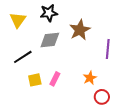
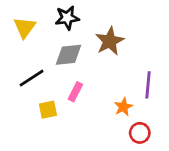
purple line: (108, 49) -> (148, 85), moved
pink rectangle: (55, 79) -> (75, 92), moved

